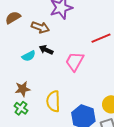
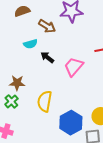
black arrow: (46, 50) -> (47, 57), moved
cyan semicircle: (29, 56) -> (30, 44), moved

